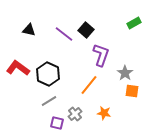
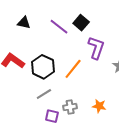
orange line: (89, 85) -> (73, 69), moved
gray cross: (75, 114) -> (70, 107), turned 32

